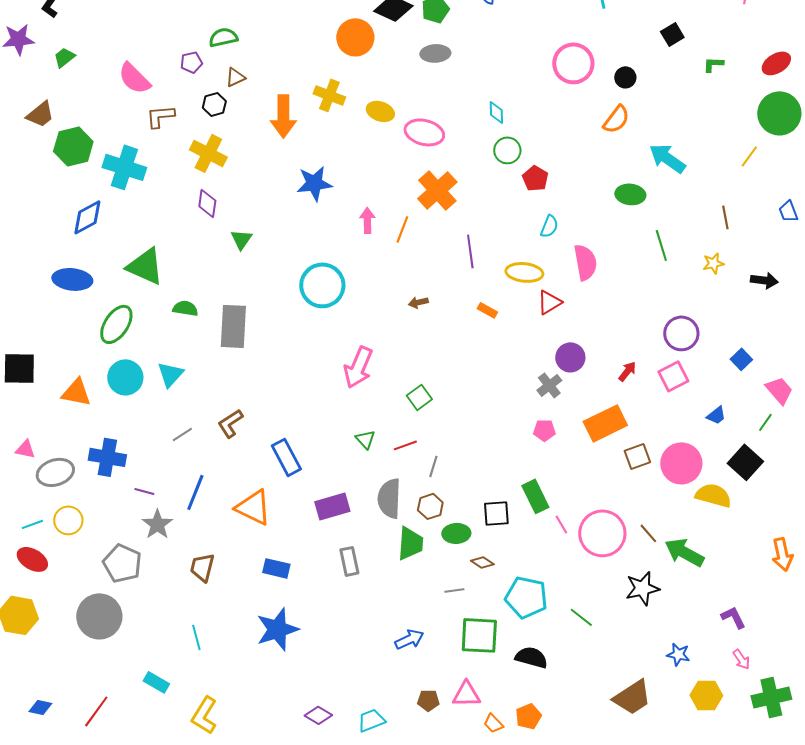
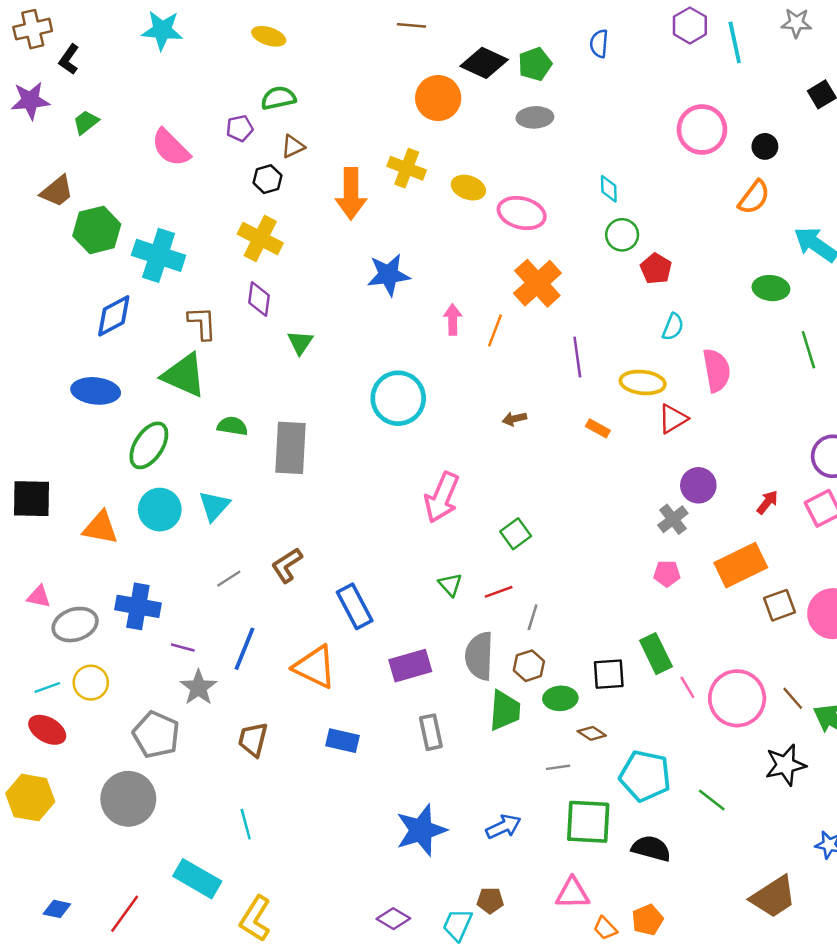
brown L-shape: (160, 116) -> (202, 323), moved, turned 92
blue star: (277, 629) -> (421, 830), moved
cyan rectangle: (156, 682) -> (197, 879), size x1.5
brown pentagon: (428, 700) -> (490, 900), moved
cyan trapezoid: (371, 720) -> (457, 925), turned -44

